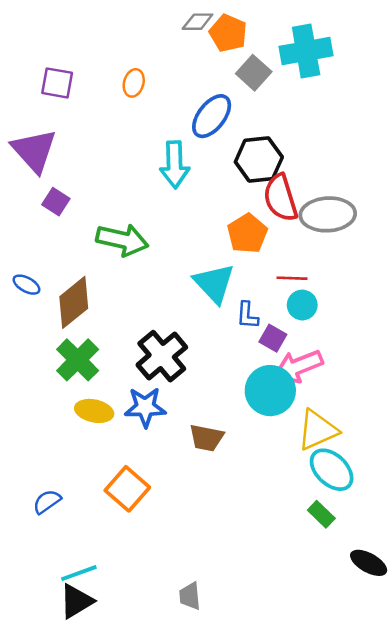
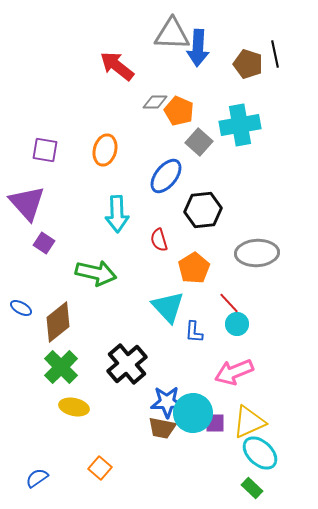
orange ellipse: (134, 83) -> (105, 150), size x1.4
cyan arrow: (175, 165) -> (117, 214), moved
red semicircle: (281, 198) -> (159, 240), moved, size x0.6
red line: (292, 278) -> (229, 303), turned 45
purple square: (273, 338) -> (215, 423), moved, turned -30
cyan circle: (270, 391) -> (193, 413), moved
blue star: (145, 407) -> (167, 402), moved
orange square: (127, 489) -> (100, 468), size x0.7

